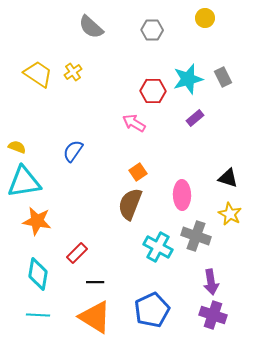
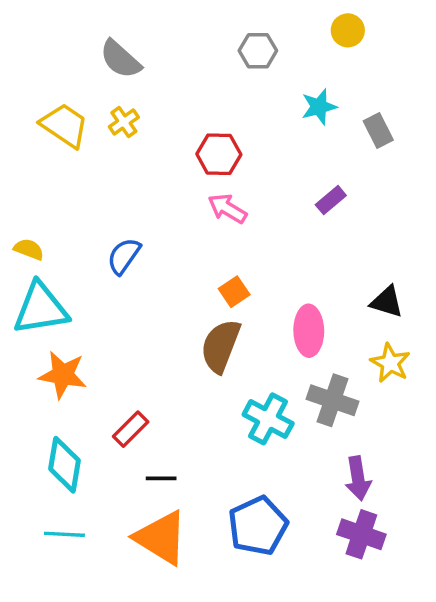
gray semicircle: (91, 27) -> (120, 59), moved
cyan star: (188, 79) -> (319, 107), moved, size x0.7
red hexagon: (153, 91) -> (219, 154), moved

